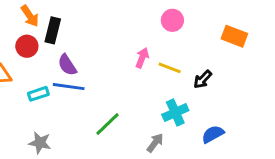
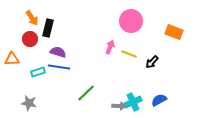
pink circle: (172, 20) -> (131, 21), size x1.5
purple semicircle: (67, 65) -> (58, 52), turned 140
cyan cross: (175, 112) -> (133, 102), moved
gray star: (40, 143) -> (29, 103), moved
gray arrow: (155, 143) -> (119, 106), turned 56

